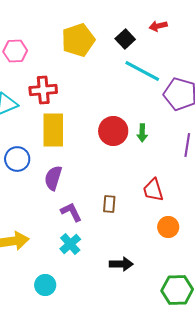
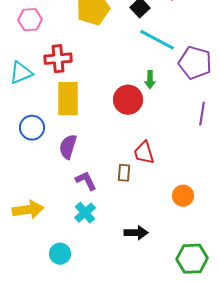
green arrow: (142, 133) -> (150, 80), moved
red trapezoid: (153, 190) -> (144, 153), moved

